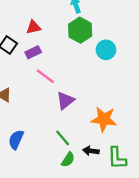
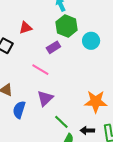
purple rectangle: (33, 52) -> (53, 47), moved
purple triangle: (65, 100) -> (45, 98), moved
blue semicircle: (16, 140) -> (19, 110), moved

